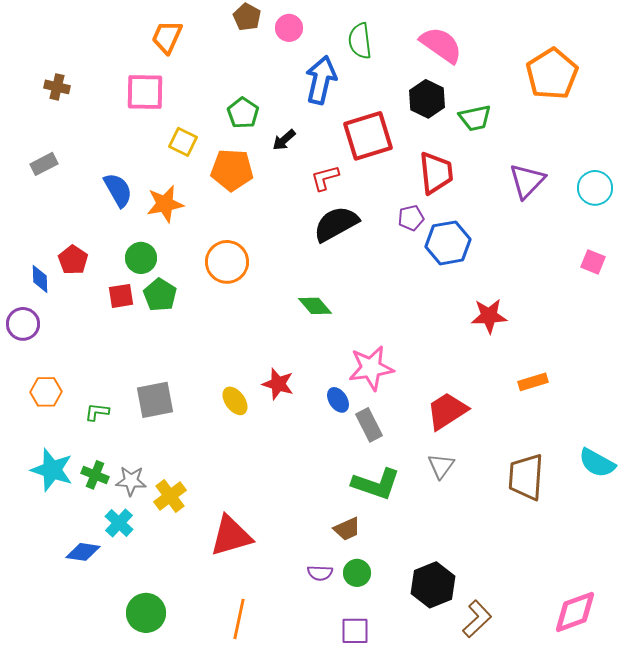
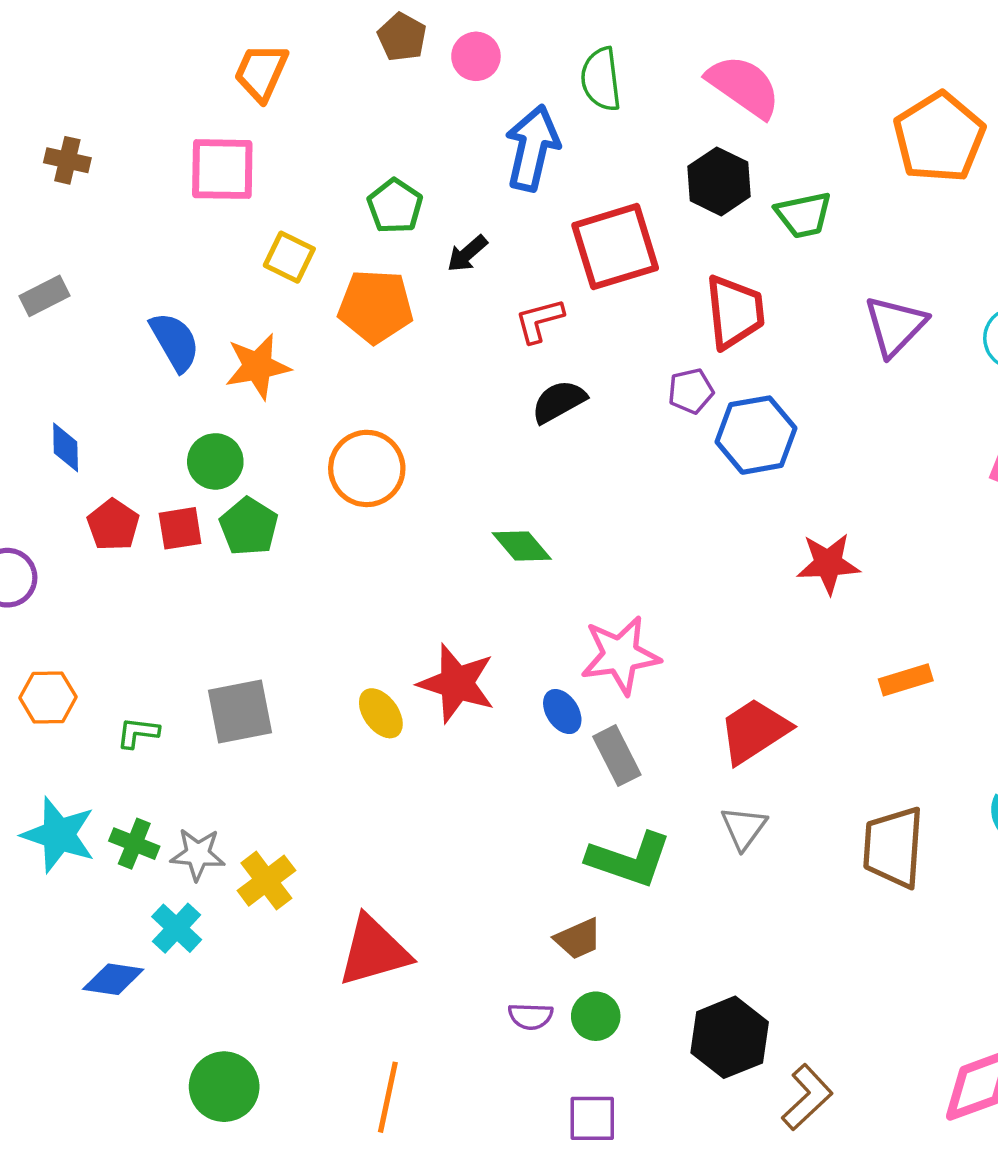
black semicircle: (336, 224) -> (559, 402), size x0.7
red pentagon: (73, 260) -> (113, 525), moved
blue diamond: (40, 279) -> (66, 447), moved
red star: (278, 384) -> (457, 683), size x1.4

